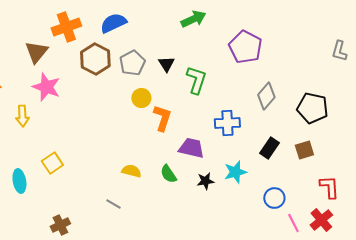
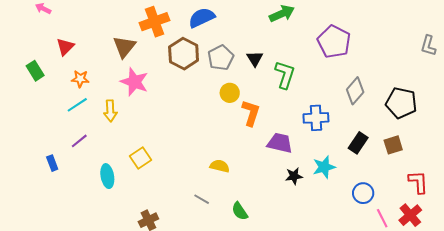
green semicircle: (168, 174) -> (240, 211), moved

